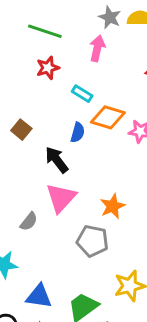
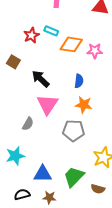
red star: (48, 68) -> (31, 35), moved
blue semicircle: (78, 132) -> (79, 81), moved
orange star: (113, 206) -> (84, 105), turned -30

